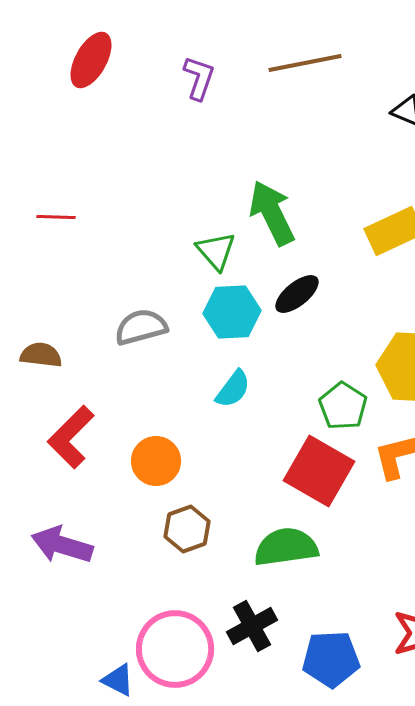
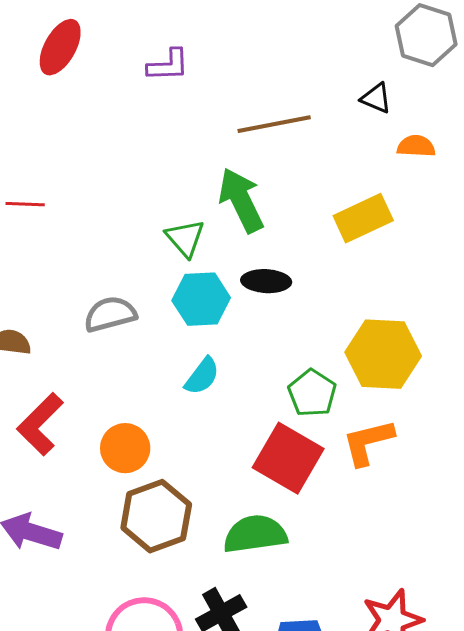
brown line: (305, 63) -> (274, 124), moved
purple L-shape: (199, 78) -> (168, 65), turned 69
black ellipse: (297, 294) -> (266, 281), turned 42
brown hexagon: (187, 529) -> (156, 516), size x1.5

